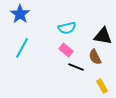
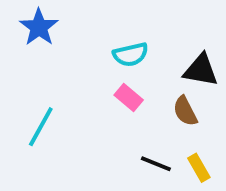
cyan line: (22, 48) -> (41, 127), moved
black line: (76, 67) -> (156, 164), moved

